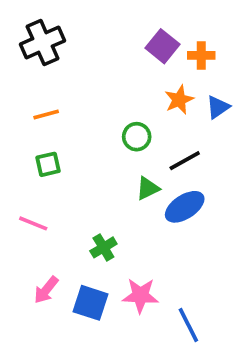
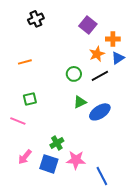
black cross: (42, 42) -> (36, 19), moved, size x0.7
orange cross: (201, 55) -> (113, 39), moved
black line: (185, 161) -> (100, 76), moved
green square: (48, 164) -> (30, 99), moved
green cross: (103, 247) -> (57, 143), moved

